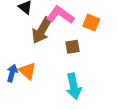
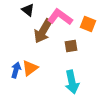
orange triangle: (27, 71) -> (30, 68), turned 42

